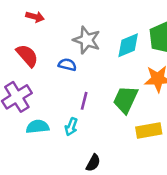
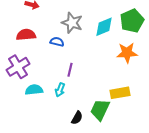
red semicircle: (27, 56) -> (26, 35), turned -54
green trapezoid: (125, 100) -> (100, 110), moved

